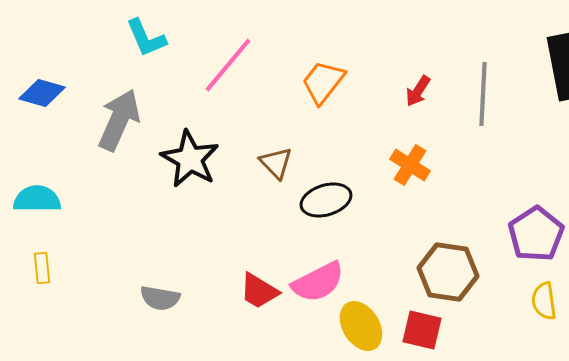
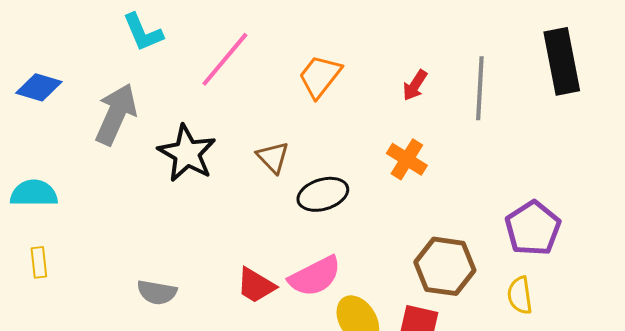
yellow semicircle: (544, 301) -> (520, 295), moved

